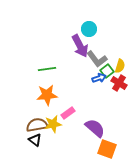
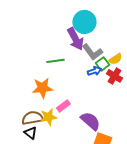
cyan circle: (89, 29) -> (84, 22), size x1.5
yellow semicircle: (120, 66) -> (115, 59), turned 40
green line: (47, 69) -> (55, 61), moved

